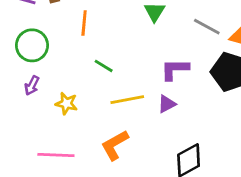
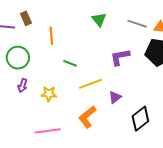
purple triangle: (167, 104) -> (115, 97), moved

